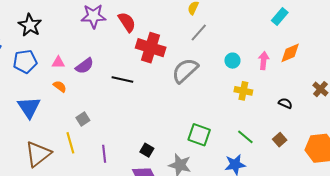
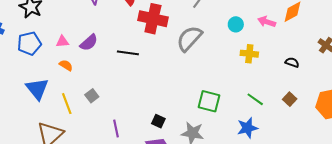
pink arrow: (264, 61) -> (267, 22), turned -72
yellow line: (70, 143) -> (67, 104), moved

